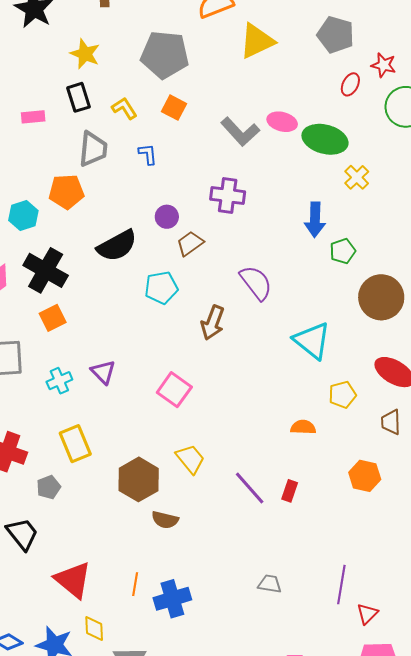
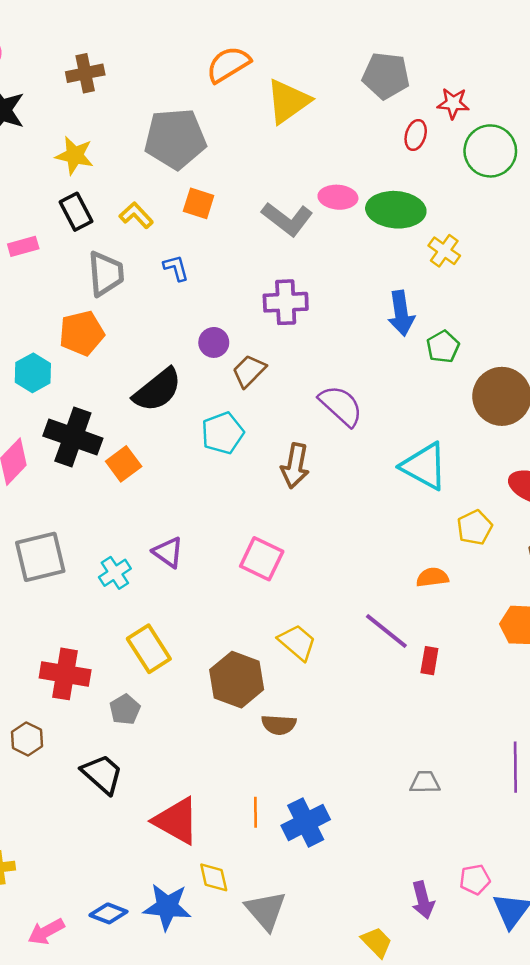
orange square: (53, 318) -> (124, 464), moved
purple line: (250, 488) -> (386, 631), moved

